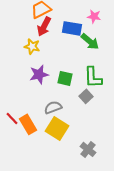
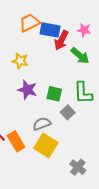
red arrow: (44, 26) -> (61, 40), moved
blue rectangle: (72, 28) -> (50, 30), moved
purple star: (39, 74) -> (27, 90), turned 30
gray square: (86, 96) -> (68, 112), moved

